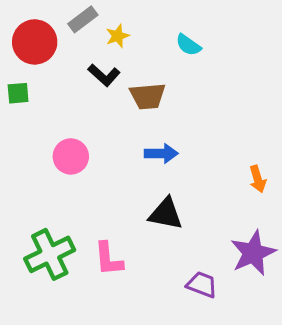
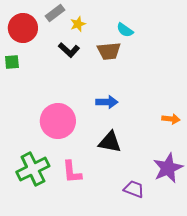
brown trapezoid: (148, 96) -> (109, 51), moved
pink circle: (71, 156) -> (58, 121), moved, size x1.5
orange arrow: (258, 179) -> (171, 119), turned -66

